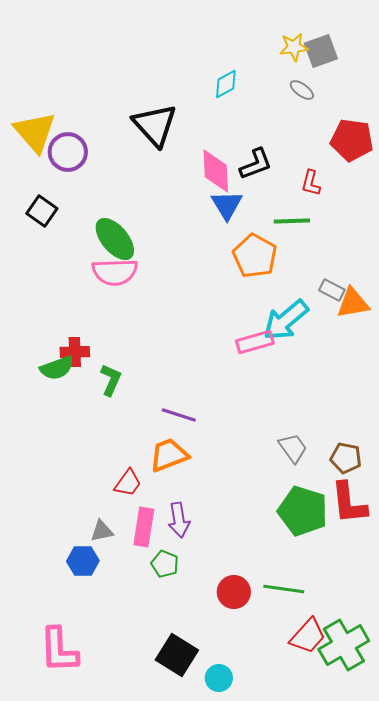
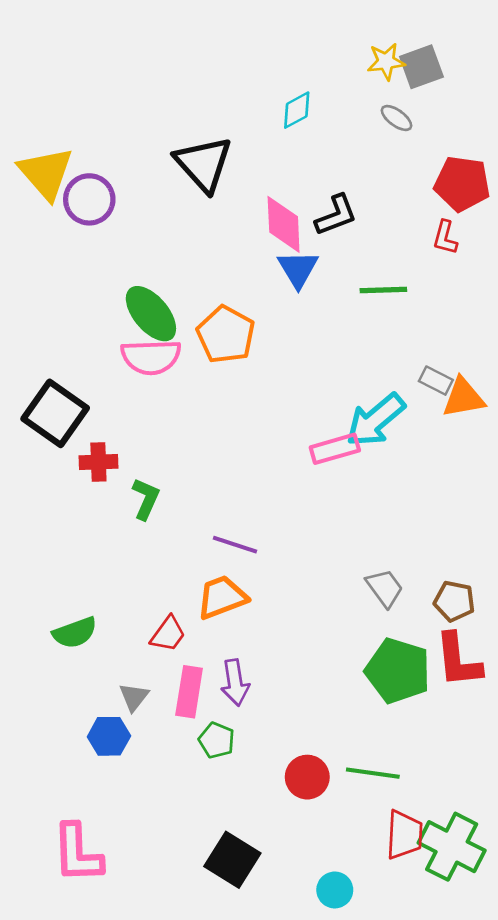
red L-shape: (311, 183) -> (445, 237), moved
black square: (42, 211) -> (55, 413), moved, size x1.6
orange pentagon: (255, 256) -> (226, 335), moved
green semicircle: (57, 368) -> (75, 633), moved
gray triangle: (102, 531) -> (134, 697), turned -40
red trapezoid: (308, 636) -> (404, 835), turned -39
green cross: (344, 645) -> (452, 847), turned -33
cyan circle: (219, 678) -> (335, 890), moved

